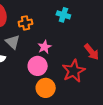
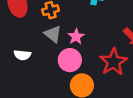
gray triangle: (13, 42) -> (53, 34), moved

